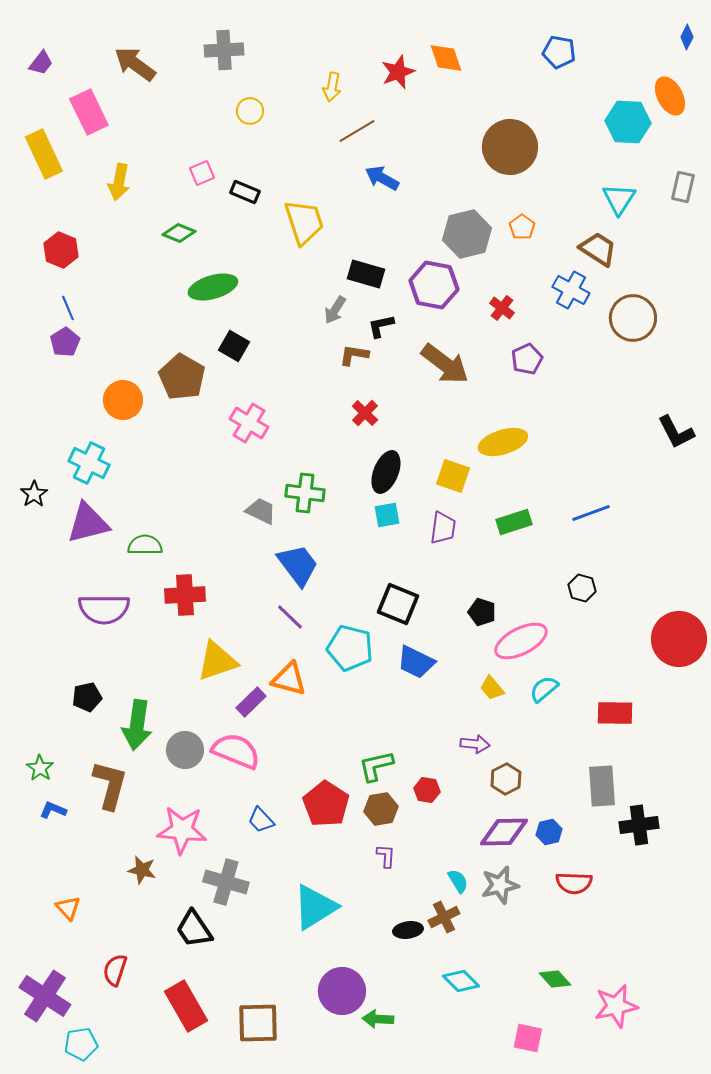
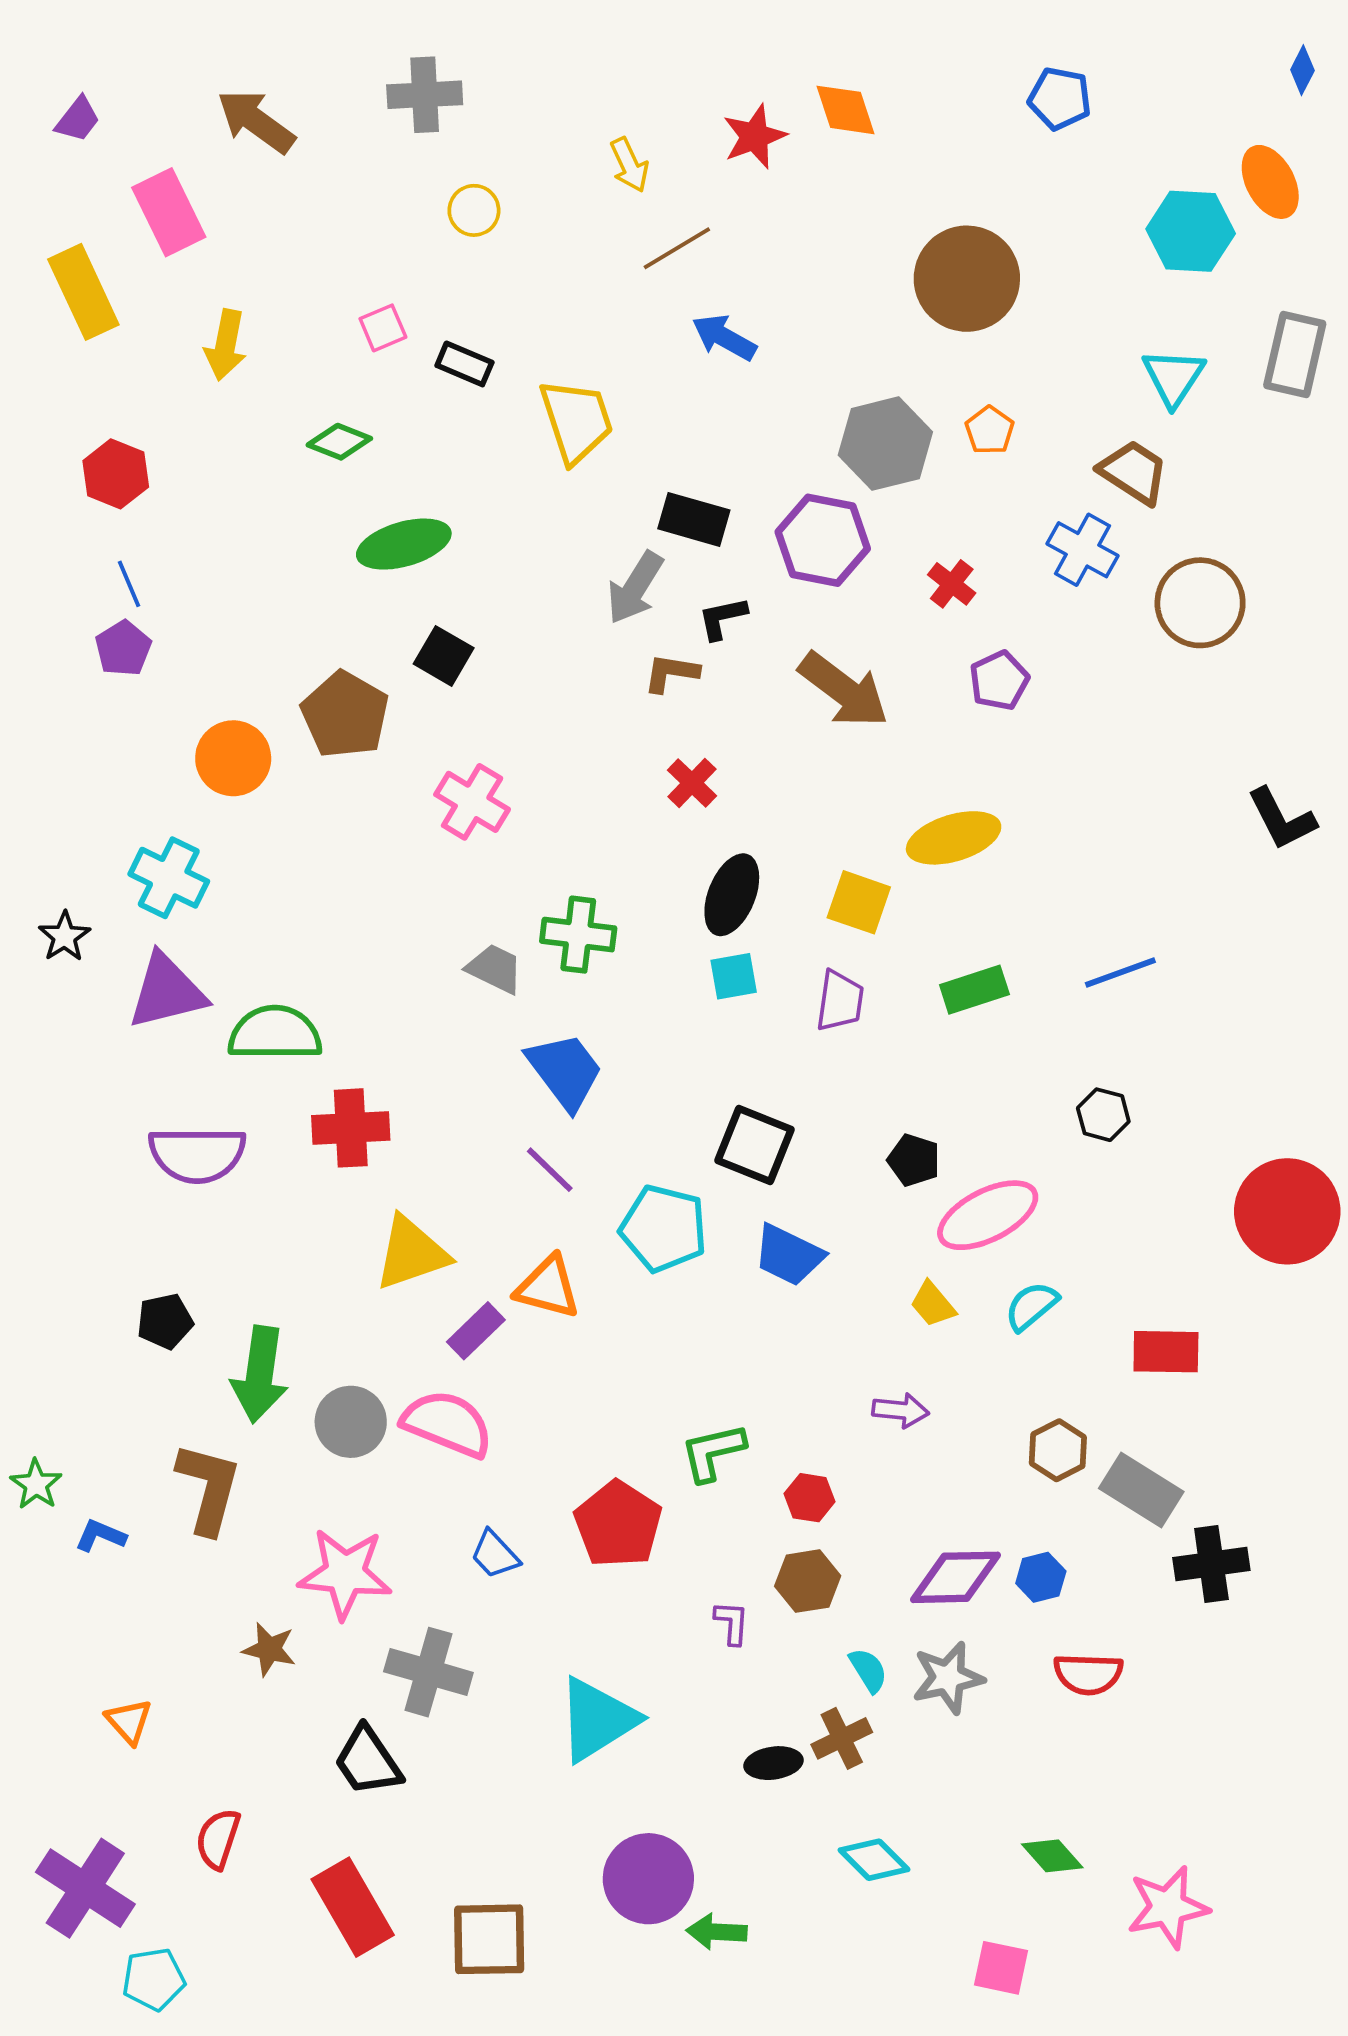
yellow arrow: (332, 87) -> (629, 165), turned -36
gray rectangle: (683, 187) -> (1295, 354), size x1.4
gray arrow: (335, 310) -> (635, 588), size x1.4
green semicircle: (145, 545) -> (275, 1033), size x1.4
green star: (40, 768) -> (36, 1484), moved
brown hexagon: (506, 779) -> (1058, 1450), moved
gray rectangle: (602, 786) -> (1141, 1490), turned -54
brown hexagon: (381, 809) -> (808, 1581), moved

